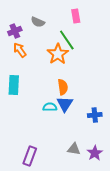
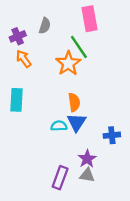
pink rectangle: (76, 16) -> (89, 19), size x1.5
gray semicircle: (38, 22) -> (45, 26), turned -96
purple star: (95, 153) -> (87, 159), moved
purple rectangle: (30, 156) -> (60, 178), moved

